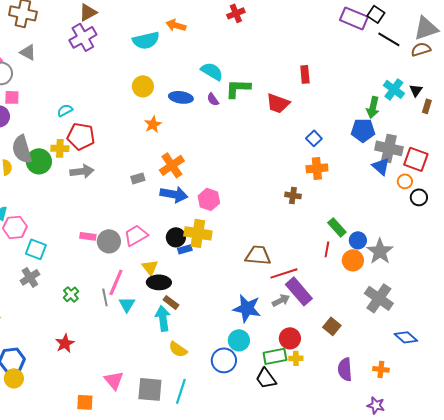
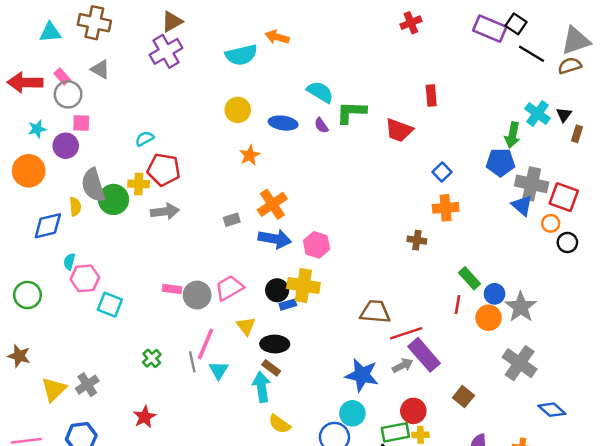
red cross: (236, 13) -> (411, 23), moved
gray cross: (30, 277) -> (87, 385), moved
black ellipse: (159, 282) -> (275, 344), moved

